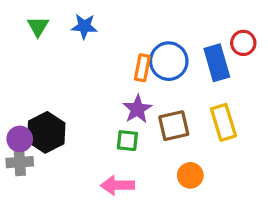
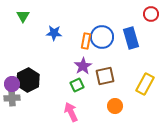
blue star: (84, 26) -> (54, 33), moved
red circle: (243, 43) -> (151, 14), moved
yellow rectangle: (223, 122) -> (145, 84), moved, turned 45
green square: (127, 141) -> (77, 85), turned -32
pink arrow: (117, 185) -> (71, 112), turned 66

